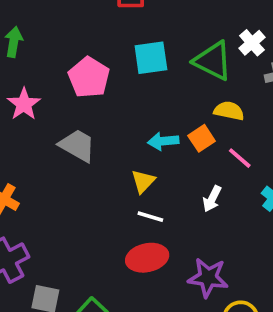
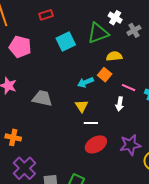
green triangle: (213, 61) -> (98, 33), turned -30
pink pentagon: (89, 77) -> (20, 47), moved
pink line: (240, 158) -> (129, 88), moved

